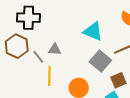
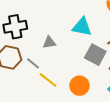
gray triangle: (55, 49) -> (49, 42), moved
yellow line: (49, 76) -> (48, 80), turned -42

